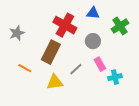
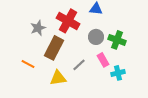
green cross: (120, 26) -> (117, 40), moved, turned -36
gray star: (17, 33) -> (38, 28), moved

